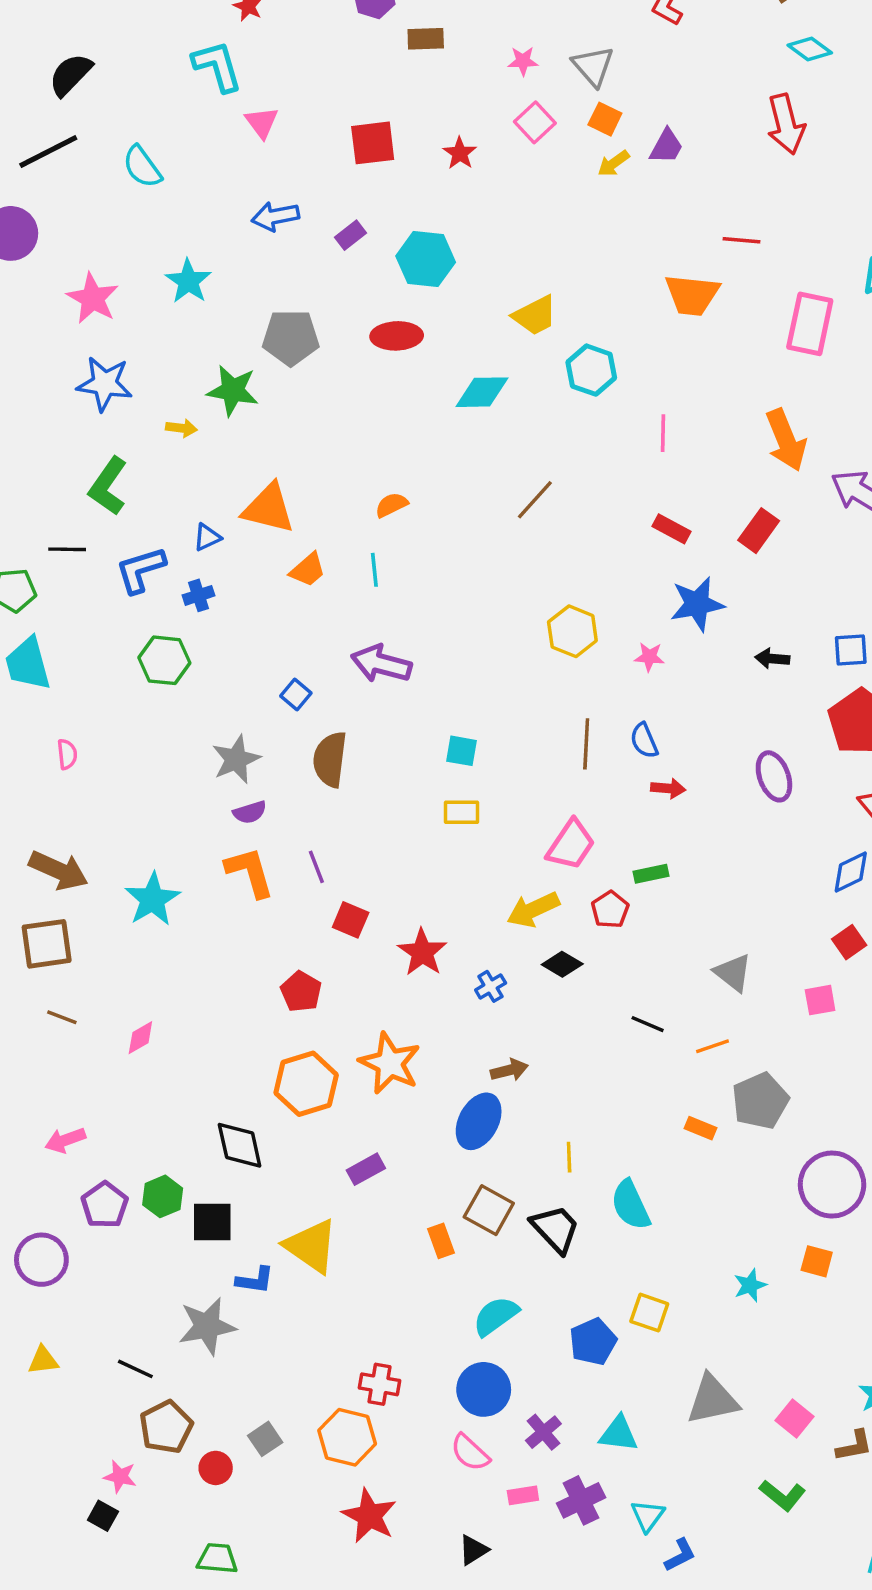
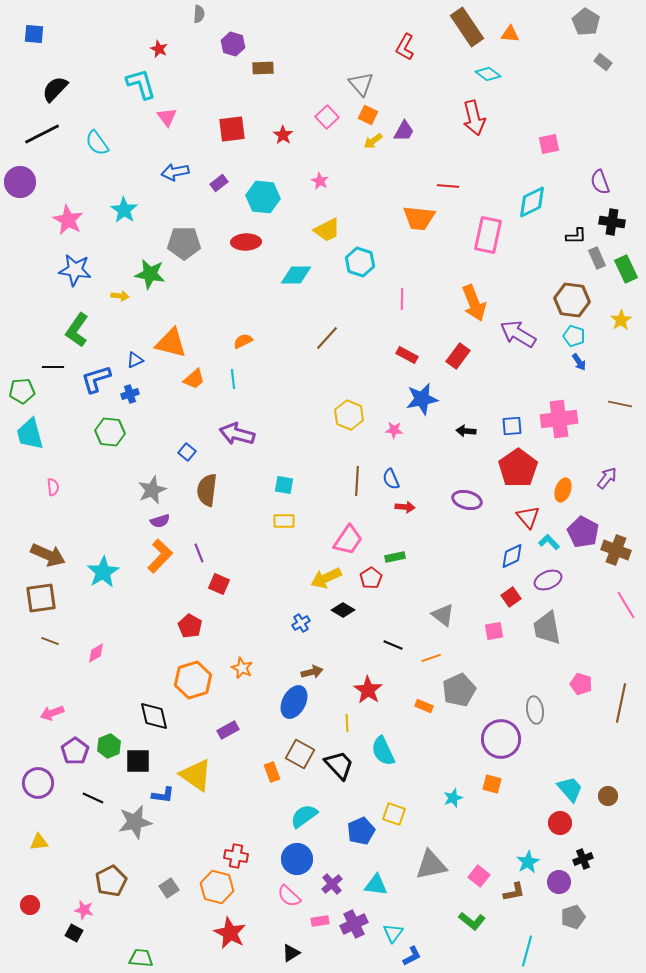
pink star: (523, 61) -> (320, 181), moved, turned 30
purple ellipse: (774, 776) -> (467, 500), turned -56
orange L-shape: (250, 872) -> (160, 556), turned 60
red star: (422, 952) -> (368, 690), moved
orange star: (390, 1063) -> (242, 668), size x0.6
black line: (135, 1369) -> (93, 798), moved
red circle: (216, 1468) -> (30, 905), moved

